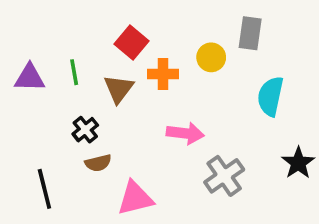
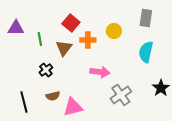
gray rectangle: (250, 33) -> (146, 18), moved
purple triangle: (30, 78) -> (16, 28), moved
brown semicircle: (98, 163) -> (53, 96), moved

